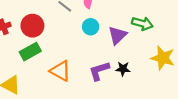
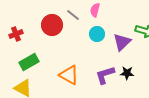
red circle: (32, 26) -> (52, 25), moved
green rectangle: (30, 52) -> (29, 62), moved

